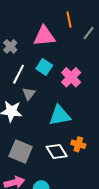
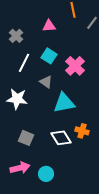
pink triangle: (44, 36) -> (49, 26), size x0.6
gray triangle: (29, 94) -> (46, 82), moved, turned -32
gray square: (21, 151) -> (26, 138), size x0.7

